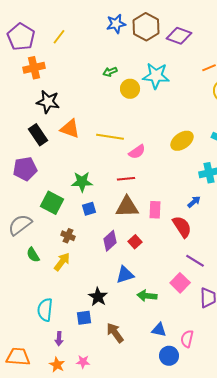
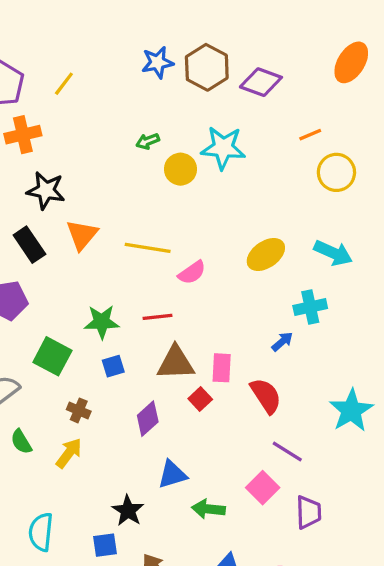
orange triangle: (70, 129) -> (82, 235), turned 50
red line: (126, 179) -> (158, 317), moved
blue arrow: (194, 202) -> (282, 342), moved
red square: (135, 242) -> (200, 399), moved

